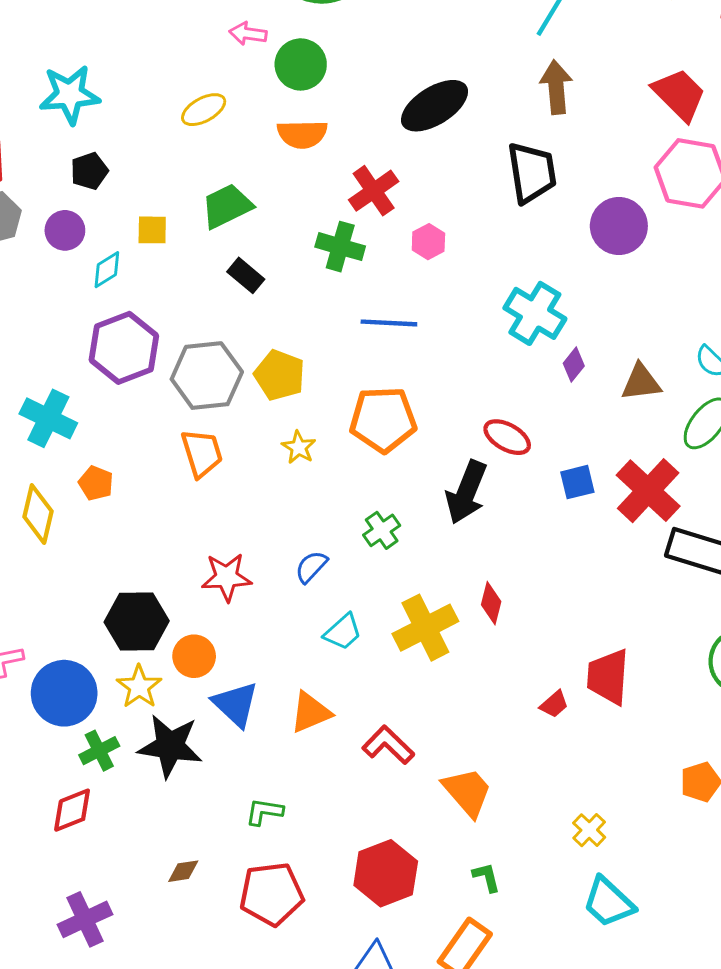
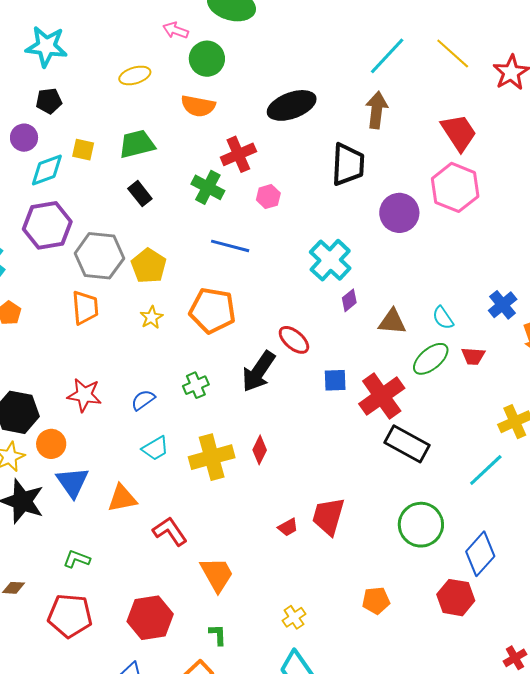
cyan diamond: (107, 270) -> (47, 170), size x1.4

